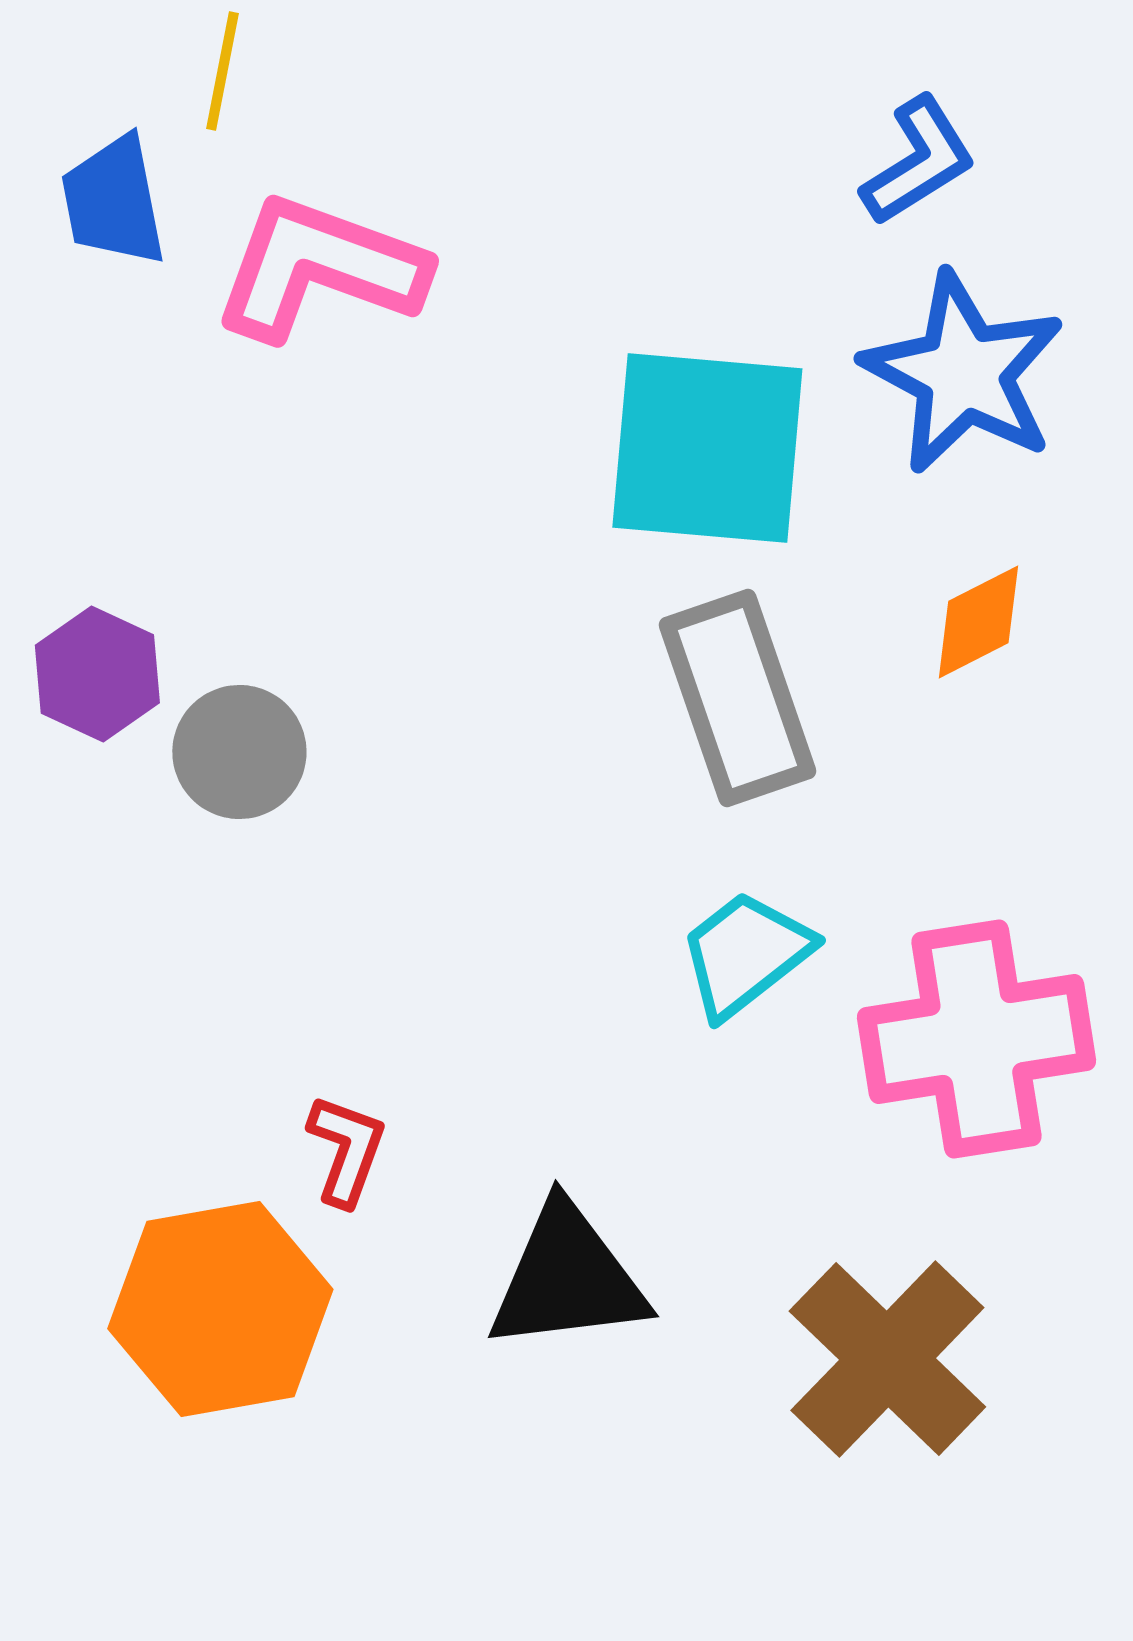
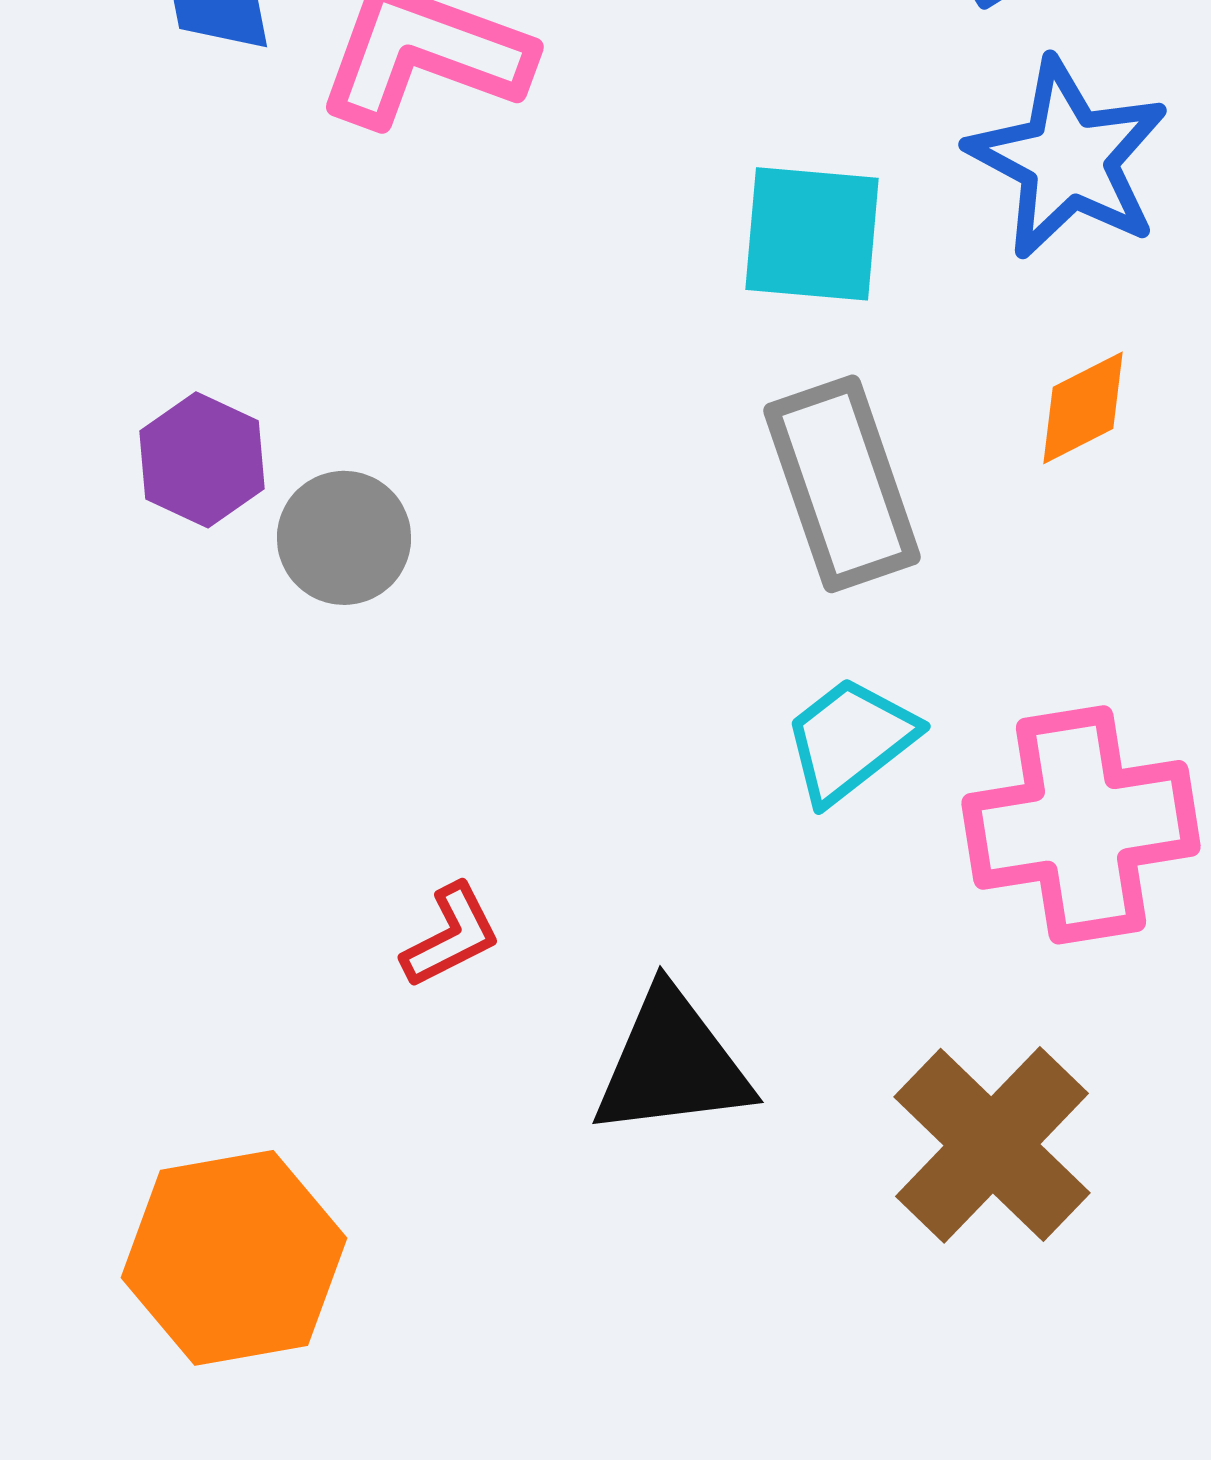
cyan square: (707, 448) -> (812, 234), size x0.7
red L-shape: (346, 1150) -> (451, 936), turned 43
orange hexagon: (220, 1309) -> (234, 1258), moved

